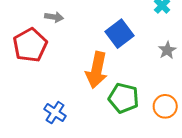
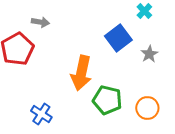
blue square: (119, 34) -> (118, 38), moved

